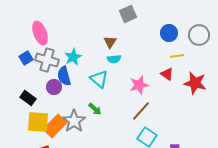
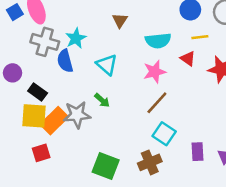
blue square: (26, 58) -> (15, 12), moved
cyan semicircle: (114, 59) -> (158, 41), moved, size x1.5
purple circle: (54, 87) -> (13, 73), moved
black rectangle: (28, 98) -> (38, 92), moved
gray star: (74, 121) -> (77, 115), turned 30

